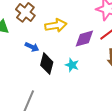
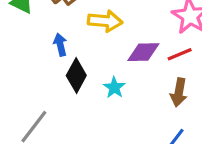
blue arrow: (32, 47) -> (60, 45), turned -144

